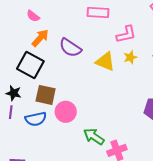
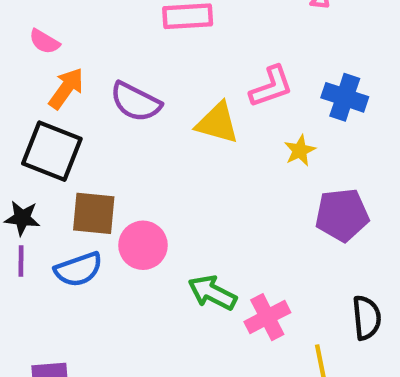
pink L-shape: (126, 34) -> (271, 87), moved
yellow star: (130, 57) -> (300, 150), moved

